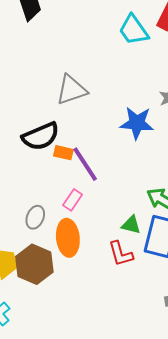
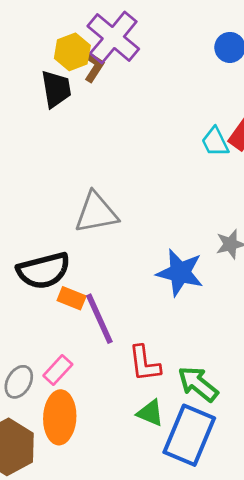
cyan trapezoid: (134, 30) -> (215, 142), moved, size x0.7
pink rectangle: (73, 200) -> (58, 370), moved
red L-shape: (121, 254) -> (144, 363), moved

